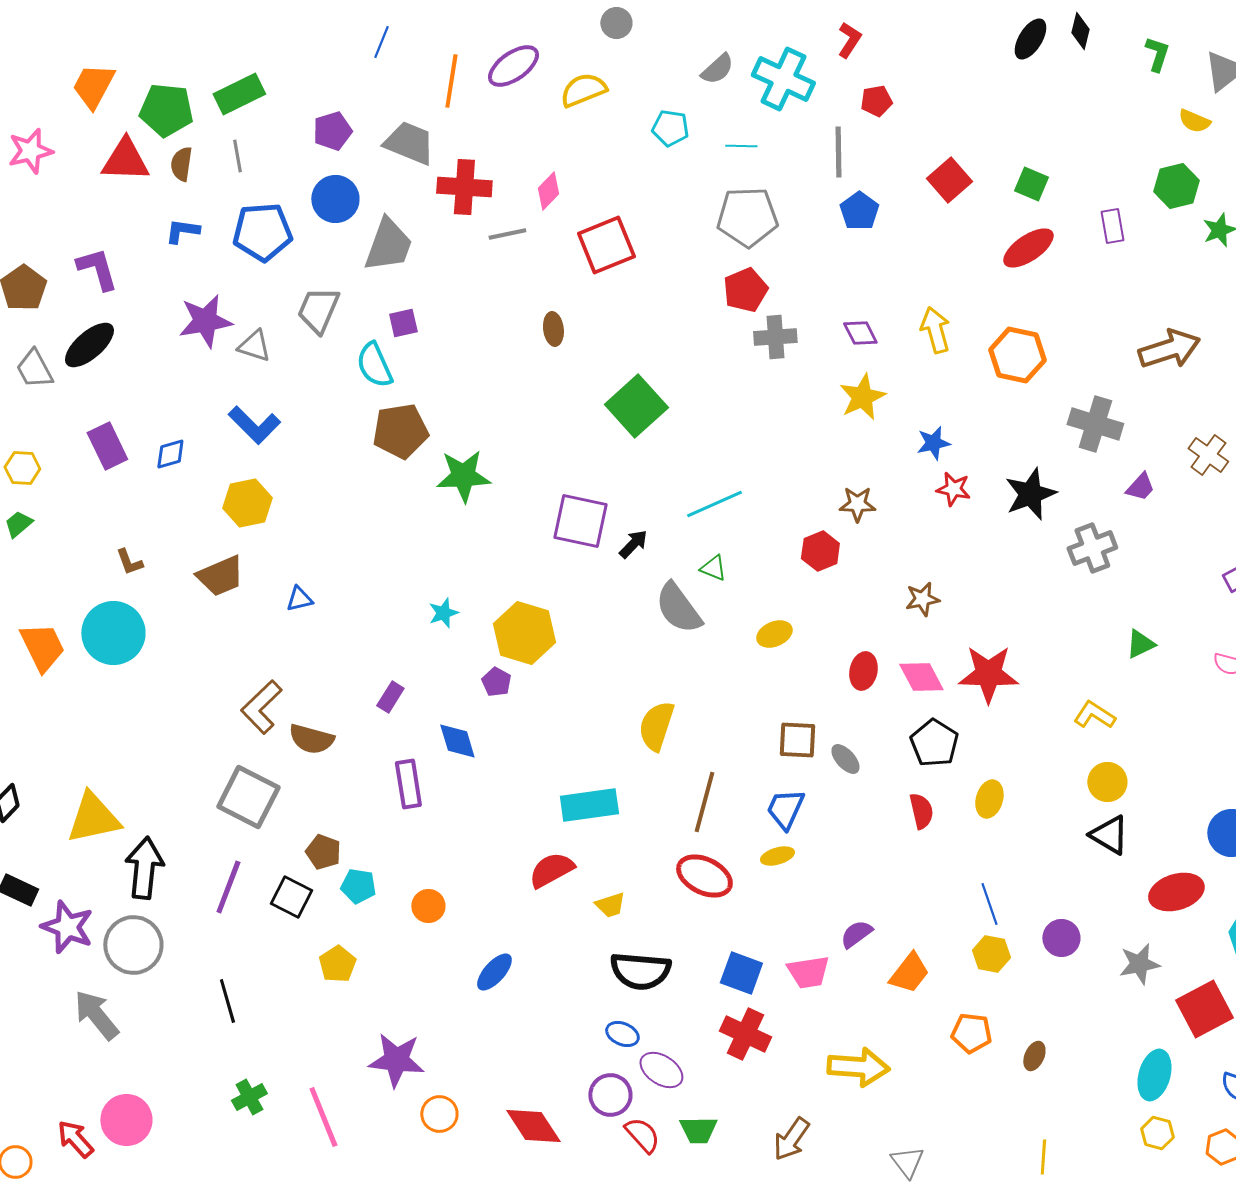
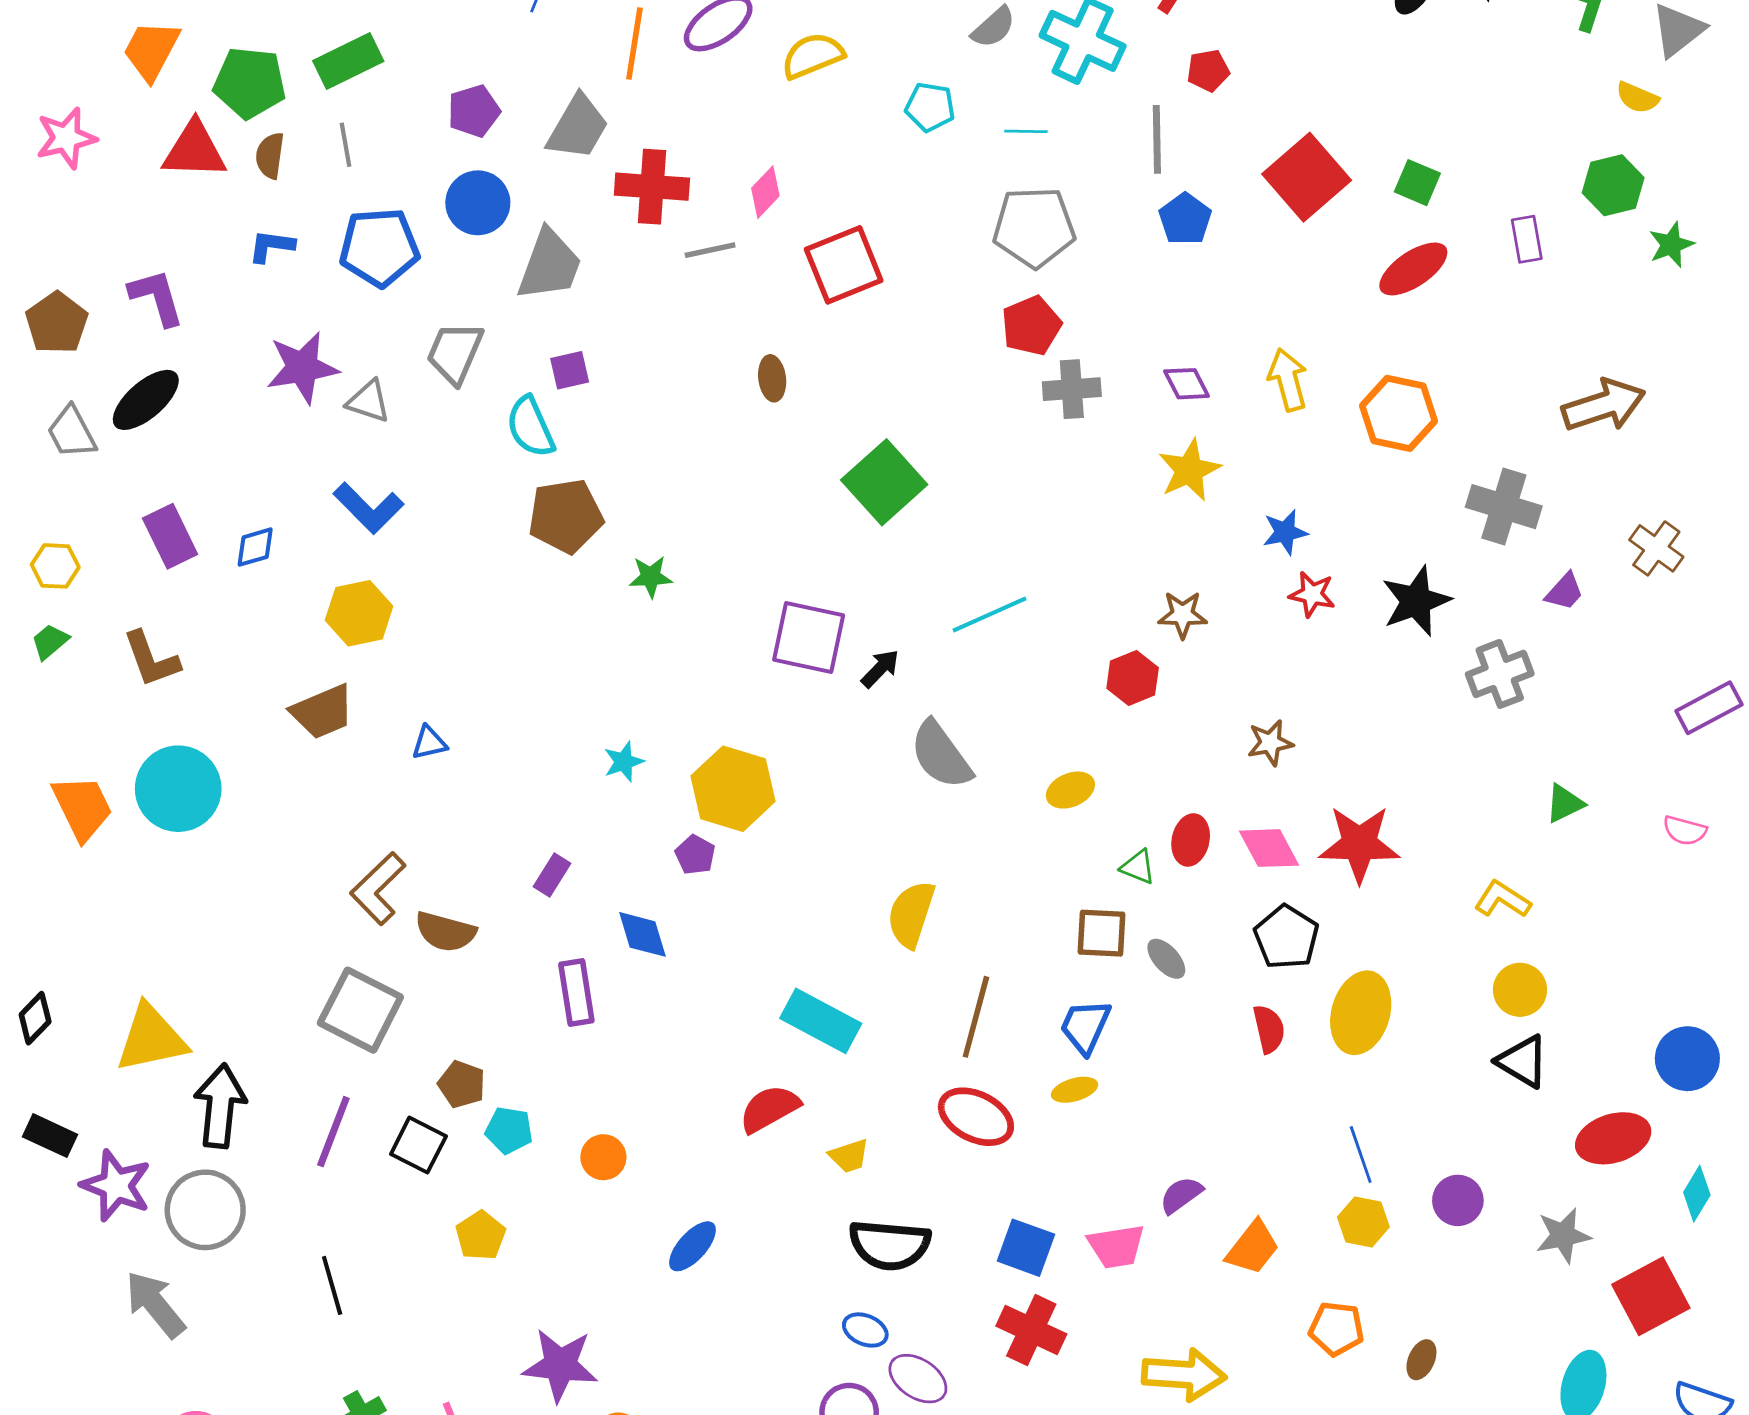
gray trapezoid: (409, 143) -> (578, 127), turned 98
red square: (949, 180) -> (1307, 177), size x1.4
green star: (463, 476) -> (651, 577), size x0.6
brown L-shape: (129, 562) -> (151, 659), moved, size x1.6
green triangle: (713, 568) -> (1138, 867), moved
yellow ellipse: (989, 799) -> (1361, 1013), size x1.6
cyan rectangle: (589, 805) -> (821, 1021), turned 36

